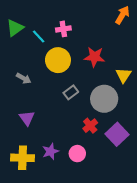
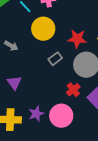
red star: (94, 57) -> (77, 39), moved
pink circle: (77, 154) -> (61, 116), size x1.5

